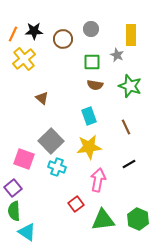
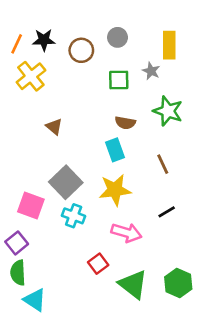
brown semicircle: (95, 85) -> (125, 123), moved
pink arrow: (98, 180) -> (127, 233), turned 95
green triangle: (103, 220) -> (133, 284), turned 45

